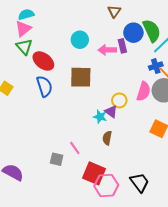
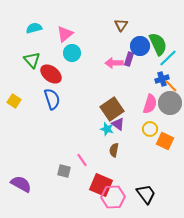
pink triangle: (23, 29) -> (65, 34), moved
cyan circle: (80, 40) -> (72, 53), moved
purple rectangle: (122, 46) -> (129, 59), turned 32
brown square: (81, 77) -> (112, 109), moved, turned -35
yellow circle: (119, 100) -> (150, 129), moved

